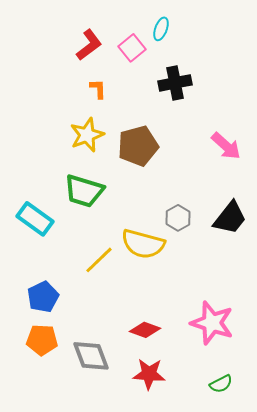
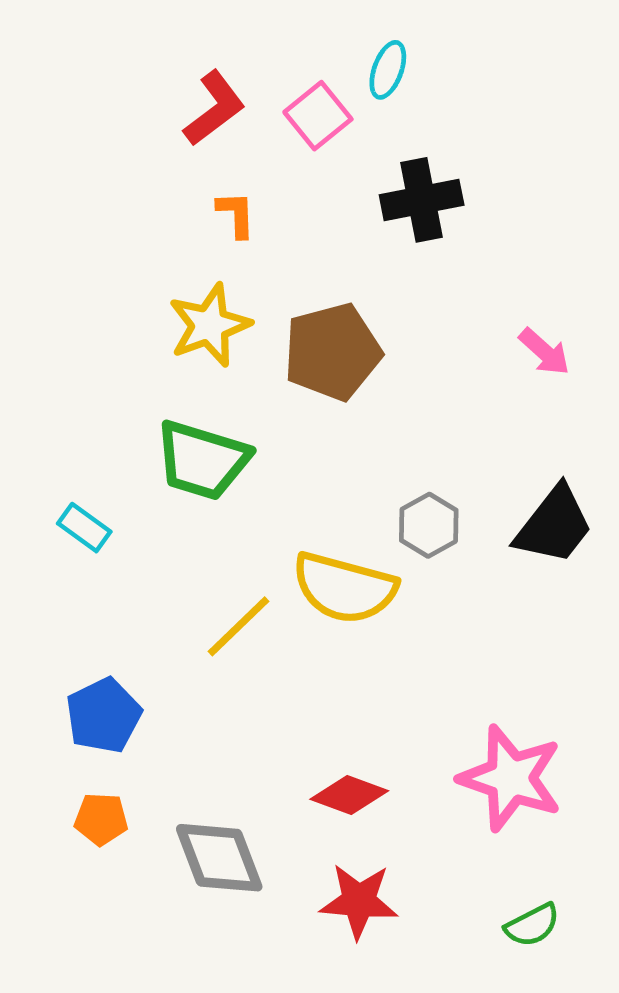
pink arrow: (226, 146) -> (544, 352), size x0.7
cyan rectangle: (35, 219) -> (84, 528), size x0.6
orange pentagon: (42, 340) -> (101, 819), size x0.7

